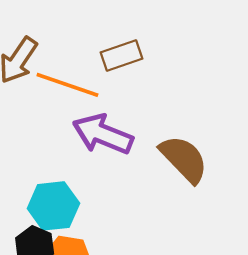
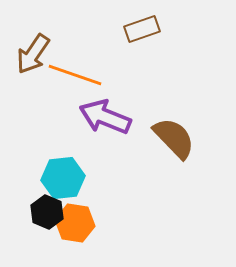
brown rectangle: (122, 56) -> (142, 29), moved

